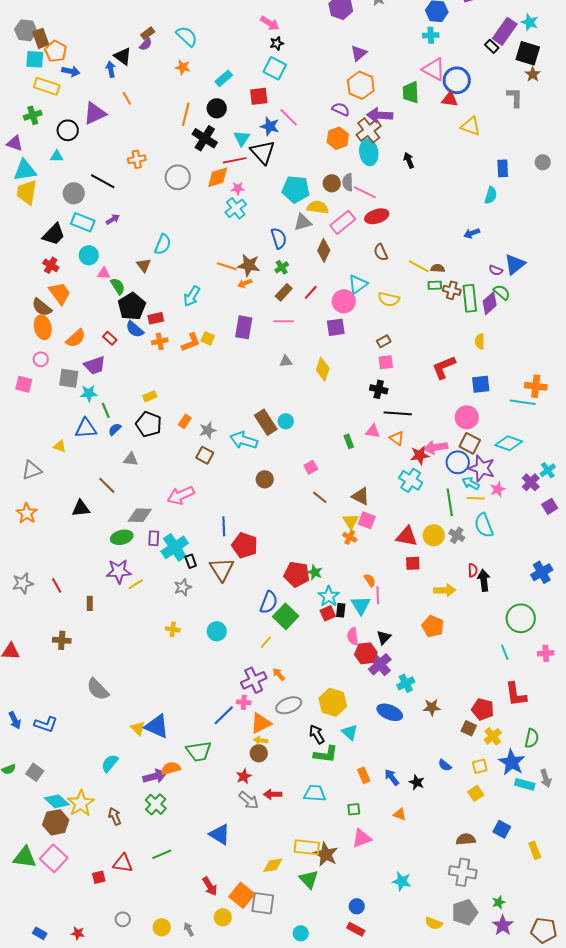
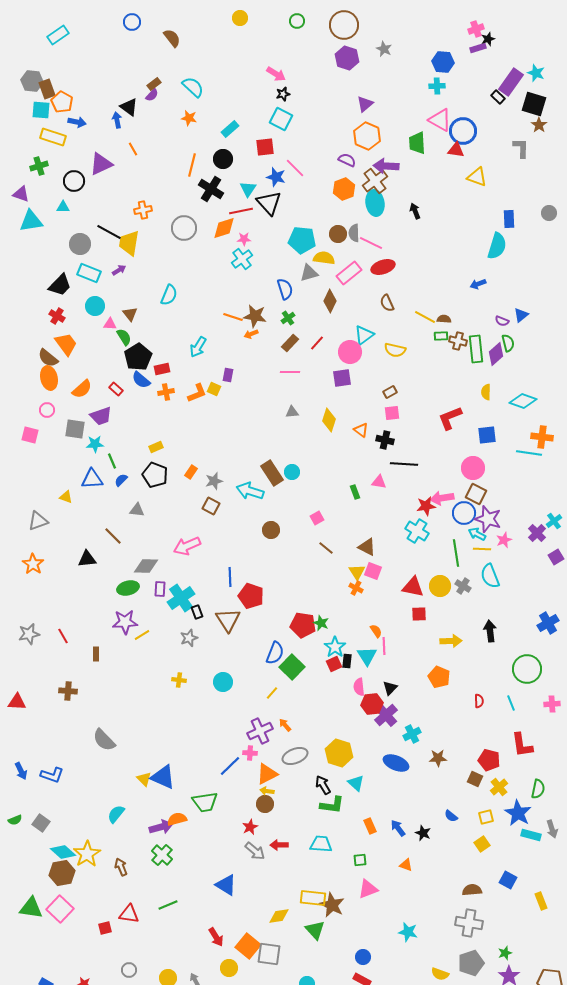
yellow trapezoid: (27, 192) -> (129, 243), moved
cyan semicircle: (491, 195) -> (497, 246), size x1.5
blue triangle: (515, 264) -> (521, 315), size x0.7
brown triangle: (144, 265) -> (130, 314), moved
green semicircle: (502, 292) -> (508, 343), turned 36
purple rectangle: (244, 327) -> (228, 375), moved, size x0.6
orange triangle: (397, 438) -> (361, 430), moved
cyan diamond: (509, 443) -> (523, 401), moved
red semicircle: (473, 570) -> (479, 701), moved

